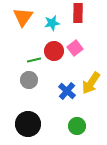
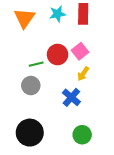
cyan star: (52, 23) -> (58, 14), moved
yellow arrow: (91, 83) -> (83, 74), moved, size x0.6

